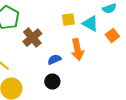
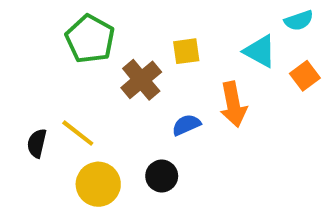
yellow square: (68, 20) -> (186, 51), moved
black circle: (52, 82) -> (162, 176), moved

